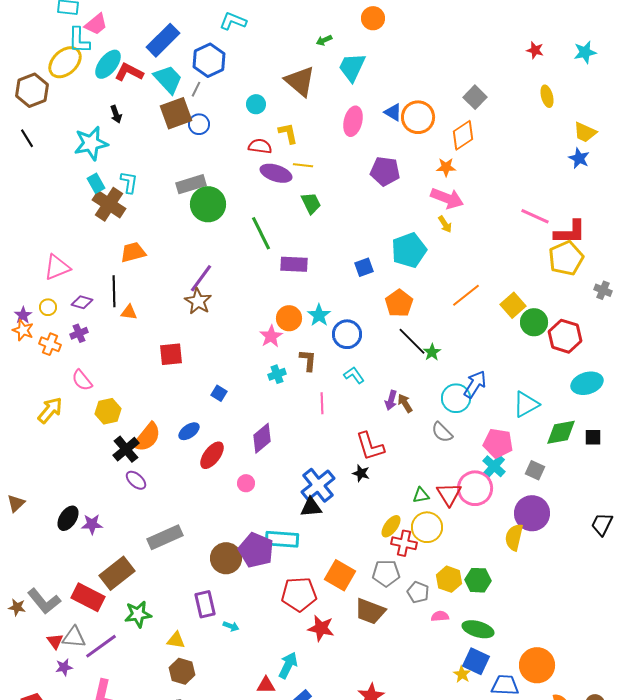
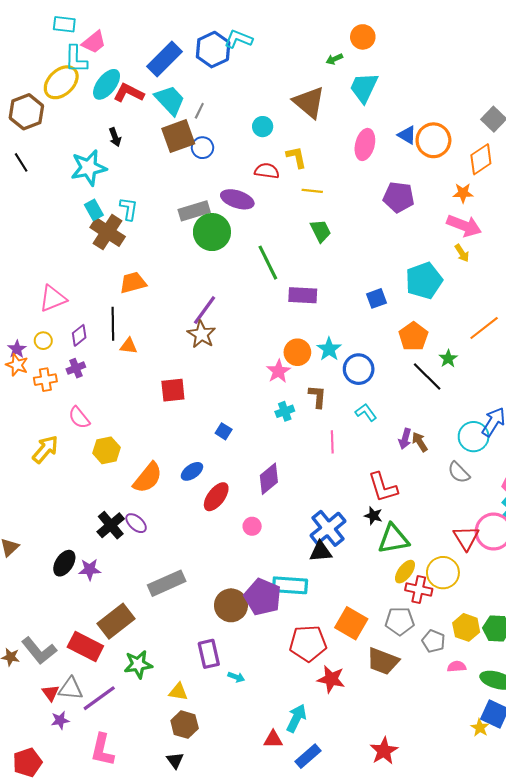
orange circle: (373, 18) -> (363, 37), moved
blue hexagon: (209, 60) -> (213, 50), moved
purple ellipse: (276, 173) -> (237, 199), moved
purple diamond: (82, 302) -> (79, 335), turned -55
orange cross: (50, 344) -> (45, 380), turned -30
green star: (432, 352) -> (448, 359), moved
black cross: (126, 449) -> (111, 525), moved
green triangle: (421, 495) -> (393, 539), moved, size x1.8

